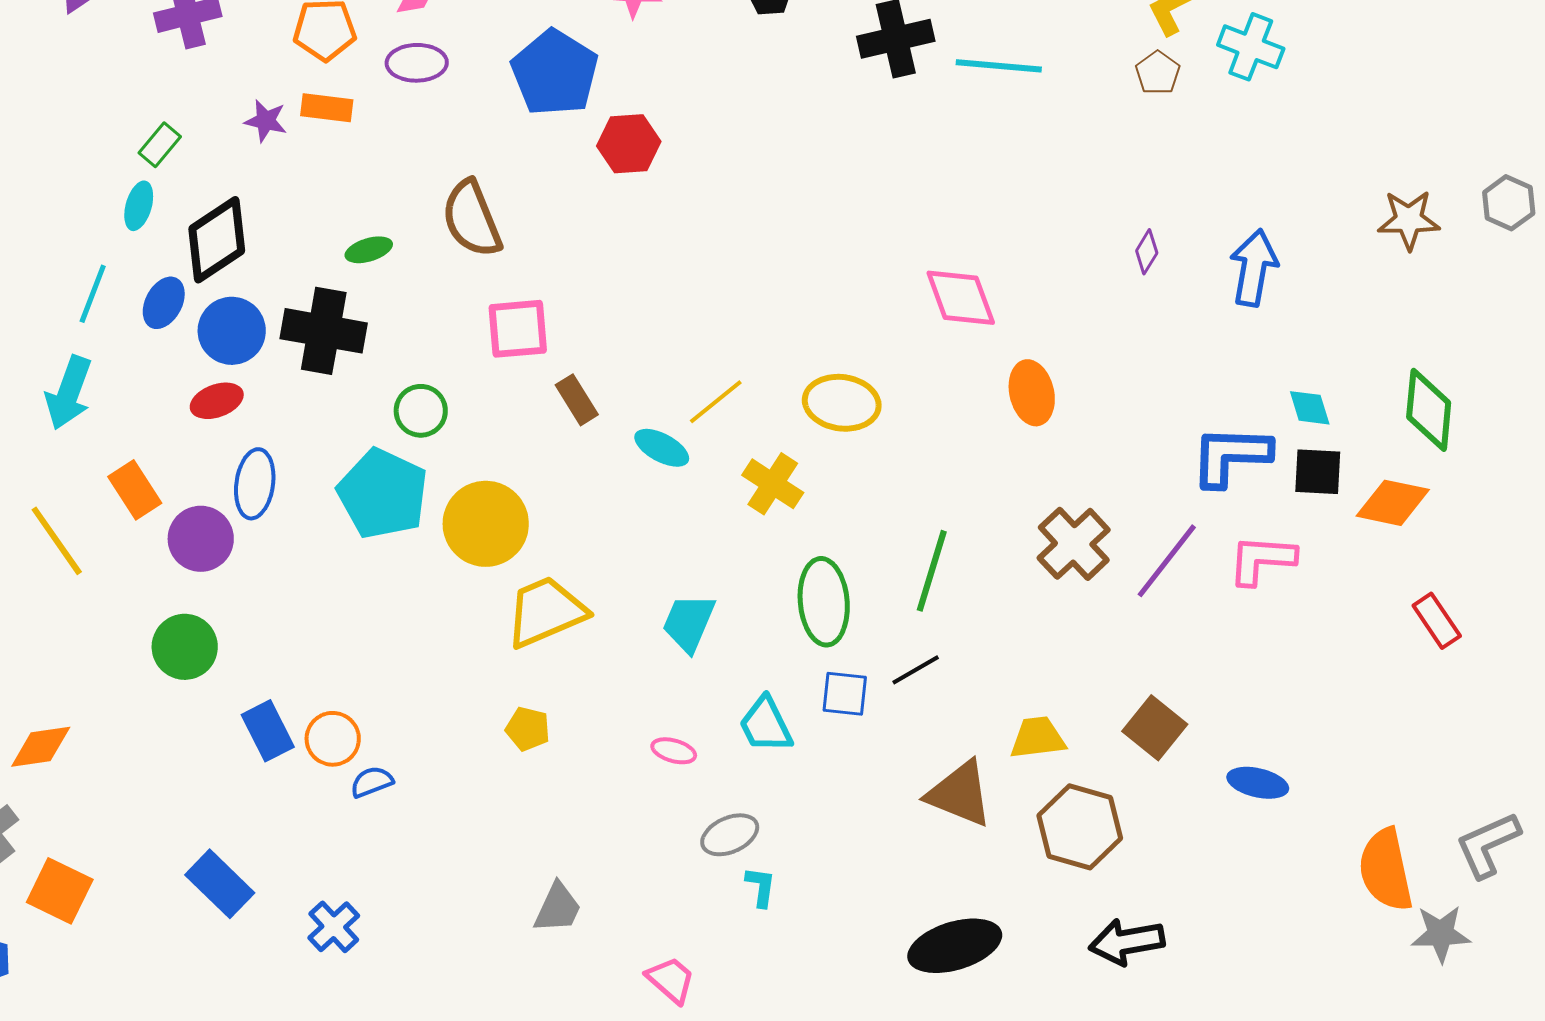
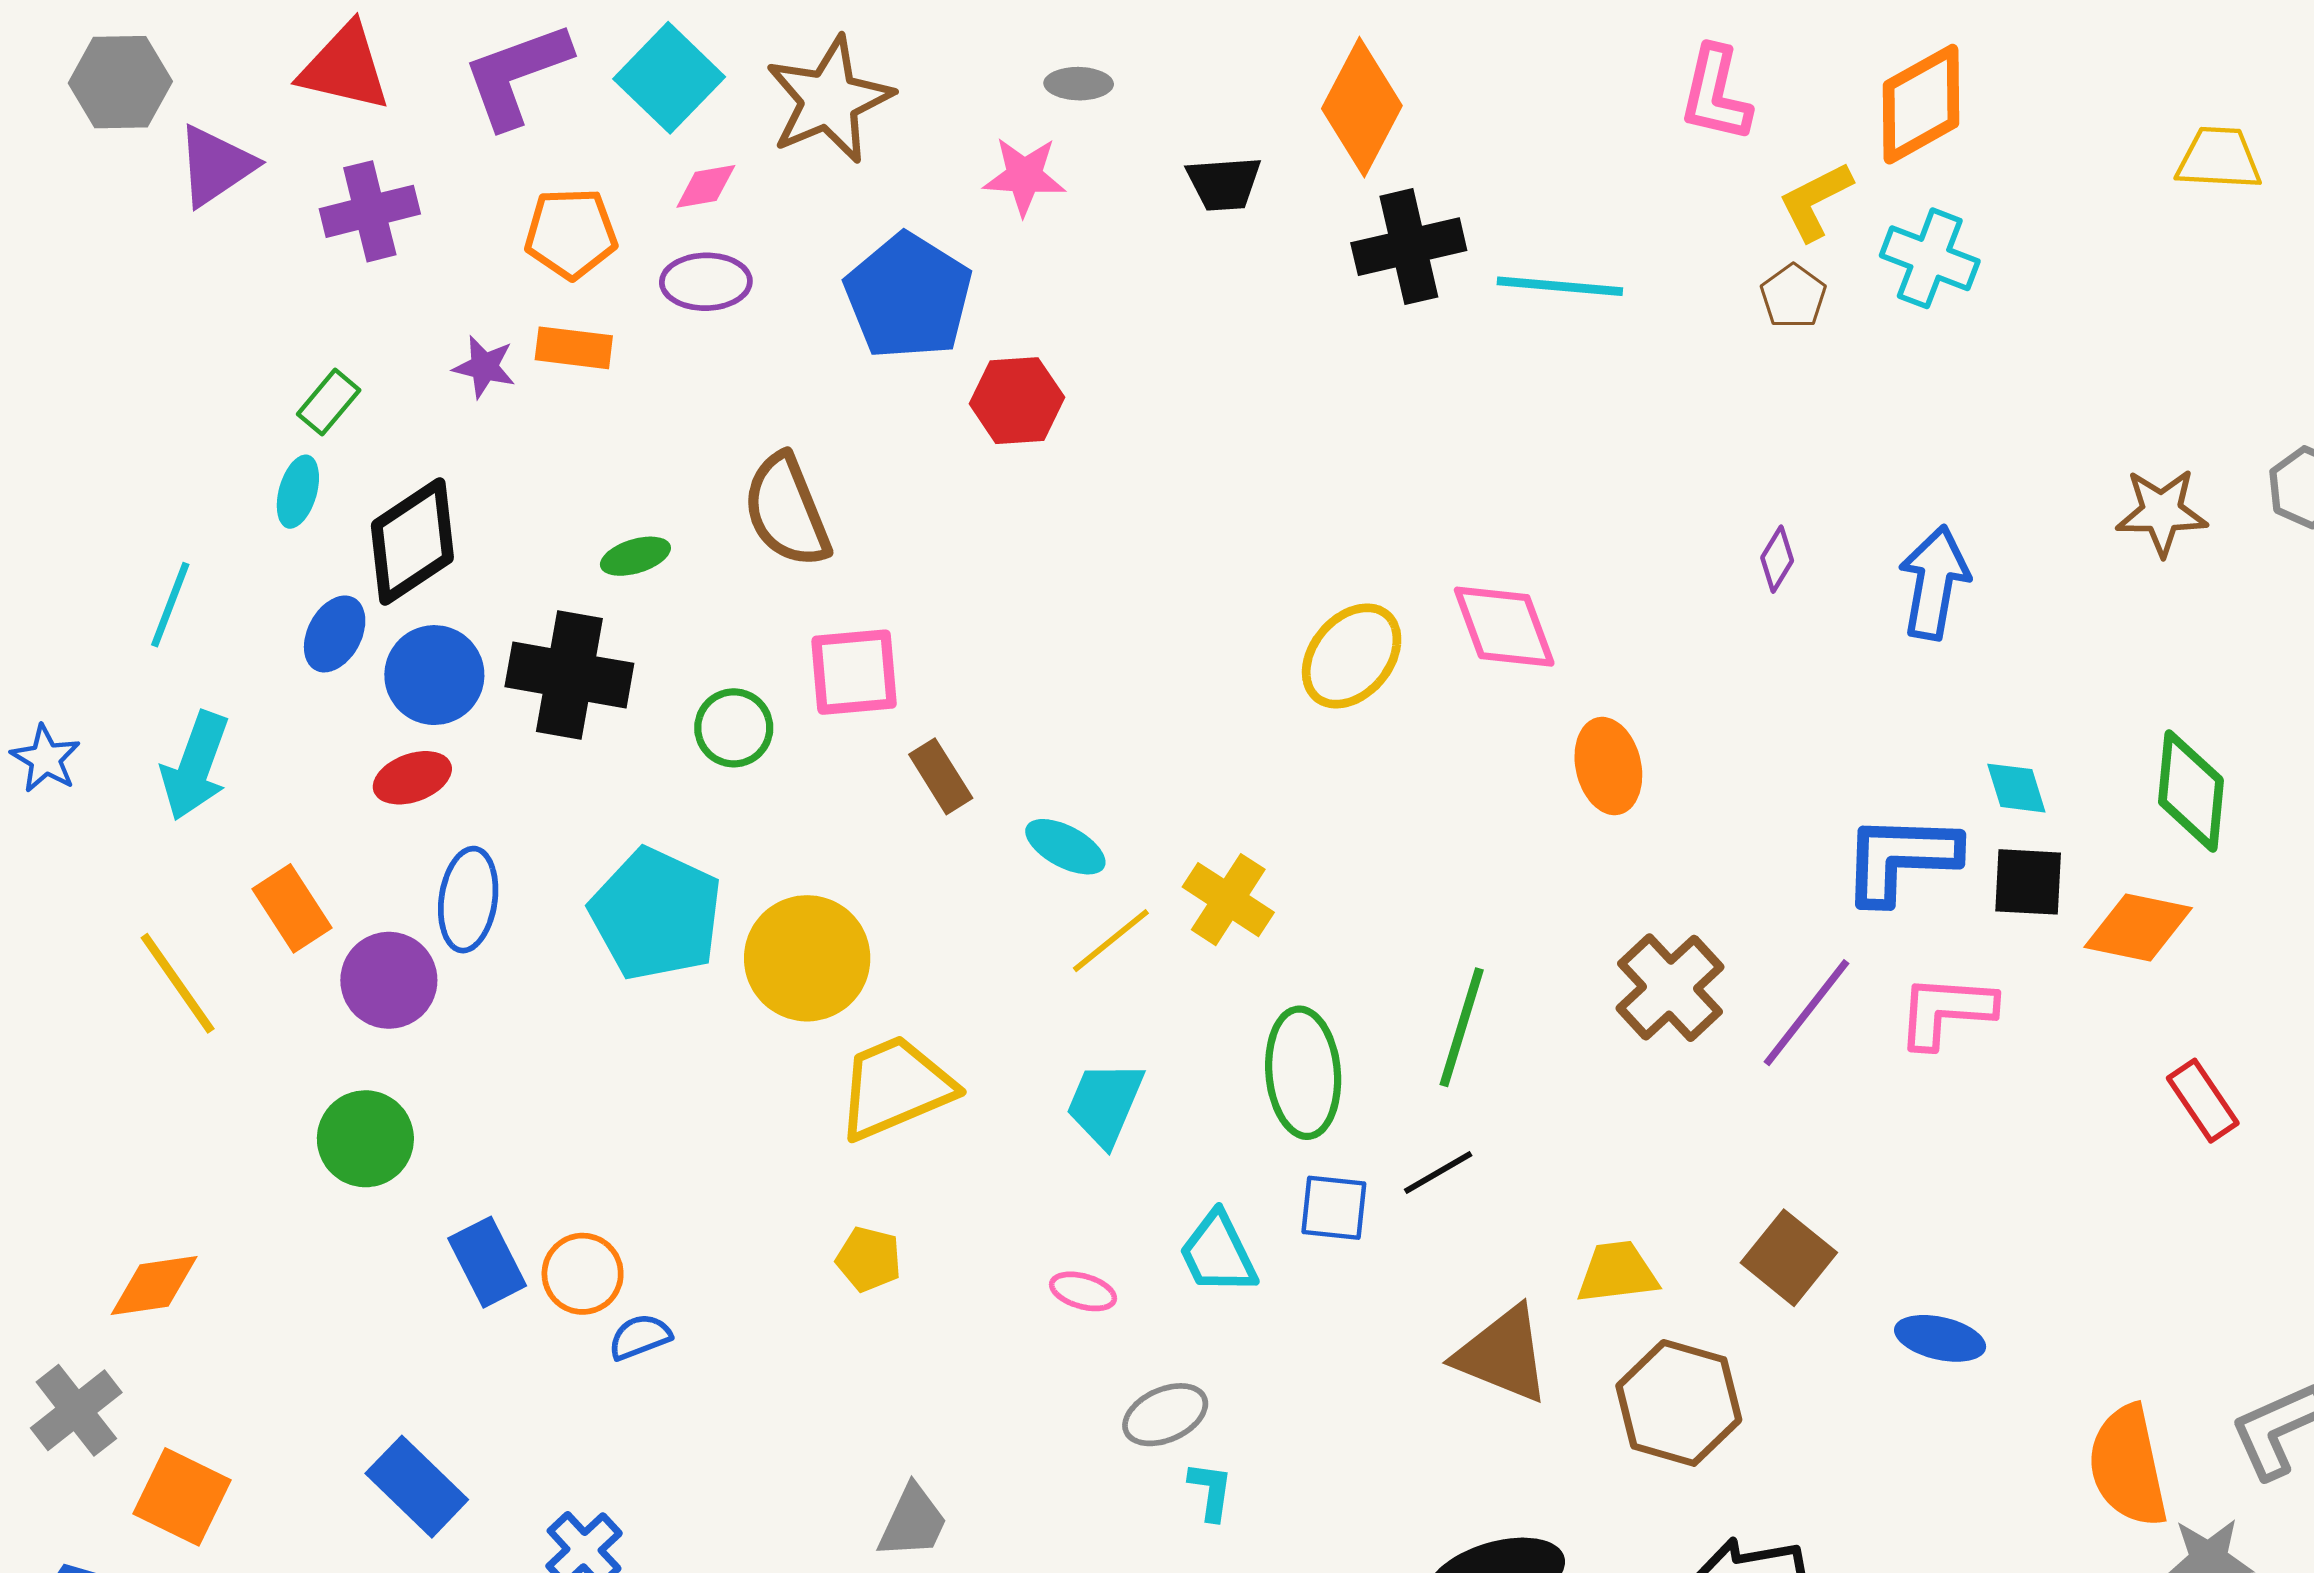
cyan line: (93, 294) -> (170, 605), moved
yellow line: (716, 402) -> (1111, 941), moved
yellow ellipse: (842, 403) -> (1352, 656), moved, turned -58
green circle: (421, 411) -> (734, 728), moved

